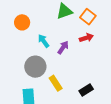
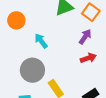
red arrow: (86, 38) -> (88, 58), moved
purple arrow: (63, 48) -> (85, 37), moved

